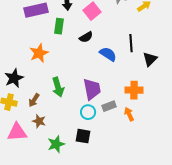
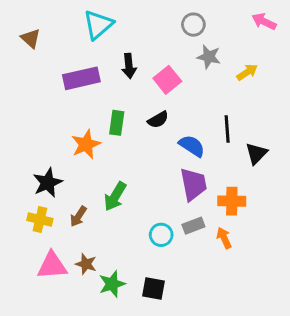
green rectangle: (59, 26) -> (117, 123), moved
green arrow: (58, 87) -> (115, 196), turned 48
purple trapezoid: (92, 89) -> (193, 184), moved
brown star: (39, 121) -> (86, 264), moved
black square: (83, 136) -> (153, 289), moved

